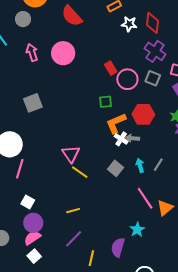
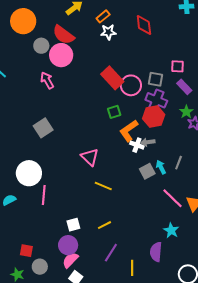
gray circle: (23, 19) -> (41, 46), moved
white star: (129, 24) -> (108, 32), moved
purple cross: (155, 51) -> (156, 100), moved
pink arrow: (32, 52) -> (47, 80), moved
pink circle: (63, 53) -> (61, 55), moved
red rectangle: (111, 68) -> (112, 78), size x1.6
pink triangle: (71, 154) -> (90, 157), moved
gray square: (115, 168) -> (147, 171), moved, turned 35
white square: (28, 202) -> (73, 225), moved, turned -32

